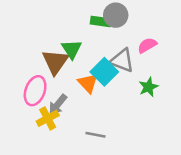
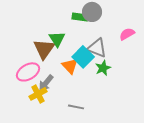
pink semicircle: (147, 45) -> (127, 34), moved
green star: (148, 87) -> (103, 68), moved
pink ellipse: (35, 91) -> (28, 72), turned 40

